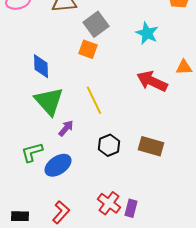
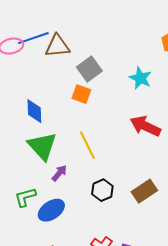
brown rectangle: (151, 146) -> (144, 191), turned -50

